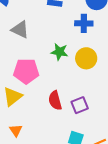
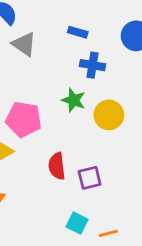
blue cross: (84, 23) -> (92, 65), moved
gray triangle: (20, 30) -> (24, 44), moved

